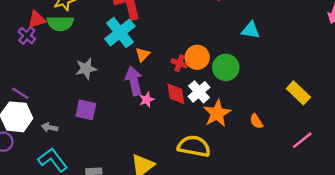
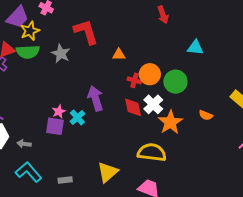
cyan cross: (120, 32) -> (77, 118), moved, size x0.6
orange triangle: (143, 54) -> (119, 55), moved, turned 48
gray star: (86, 69) -> (61, 54), moved, turned -30
pink star: (147, 100) -> (59, 112), moved
orange semicircle: (256, 121) -> (206, 115), moved, turned -32

